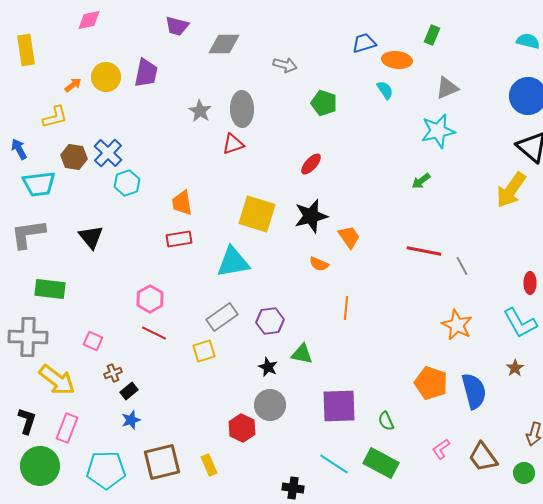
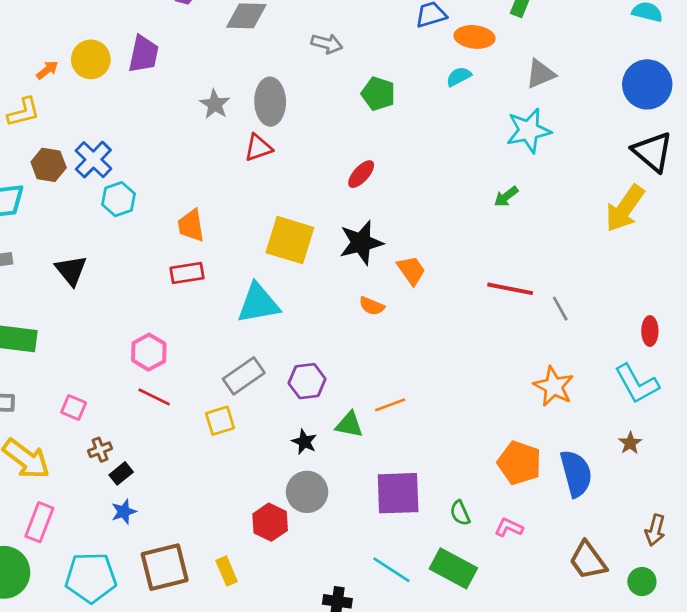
cyan semicircle: (385, 90) -> (459, 77), turned -84
orange line: (346, 308) -> (390, 405), moved, turned 65
pink L-shape: (441, 449) -> (509, 527), moved, turned 60

